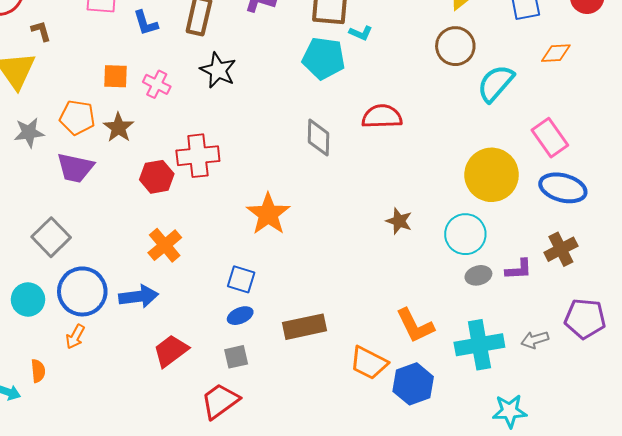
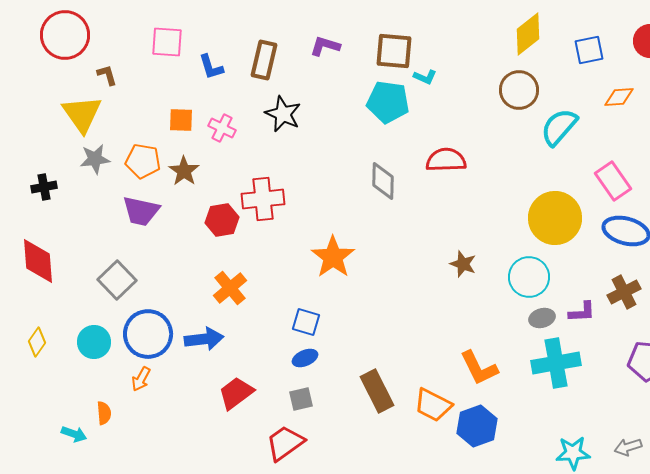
gray star: (29, 133) -> (95, 159), moved
brown rectangle: (305, 327) -> (377, 391), moved, turned 75
gray arrow: (535, 340) -> (628, 447), moved
cyan cross: (479, 345) -> (556, 363), moved

